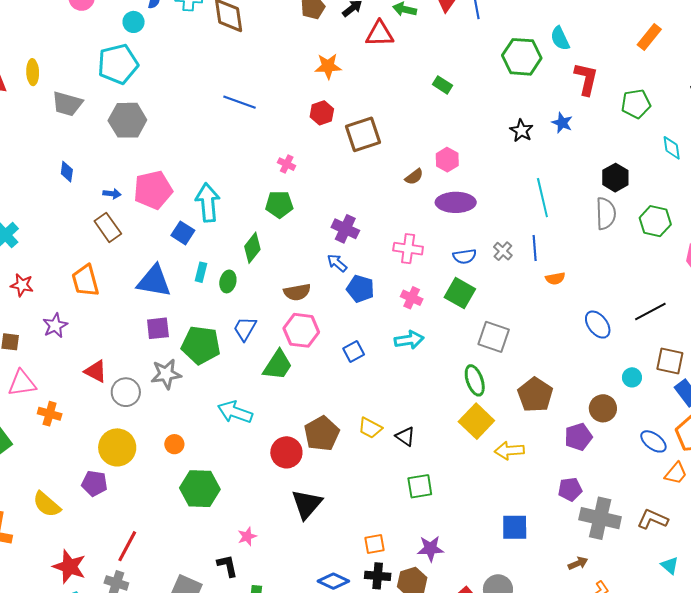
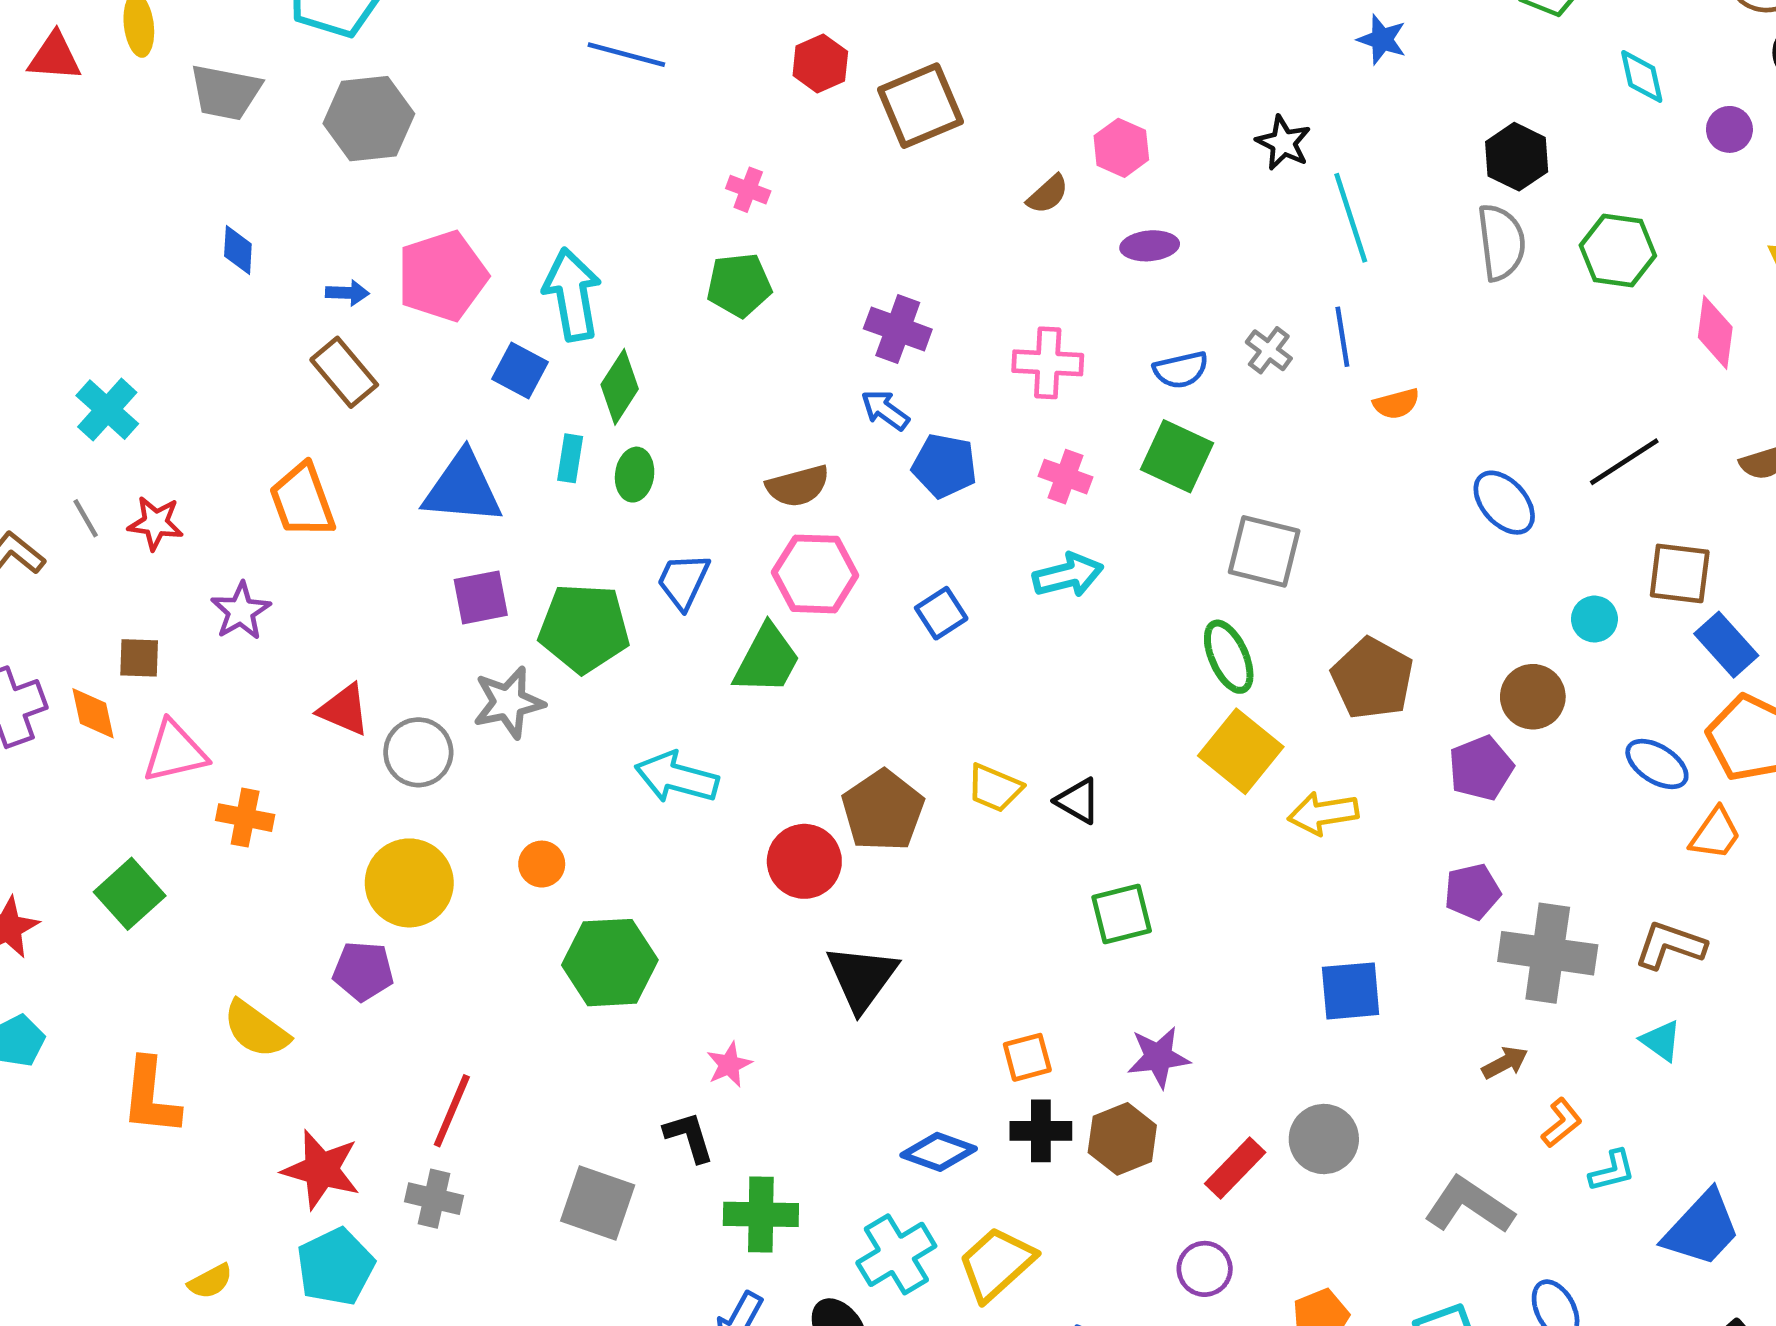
black star: (521, 131) -> (1283, 143), moved
purple ellipse: (456, 202) -> (1150, 246), size x0.6
green diamond: (252, 248) -> (620, 387), moved
cyan triangle: (670, 565) -> (1661, 1041), moved

